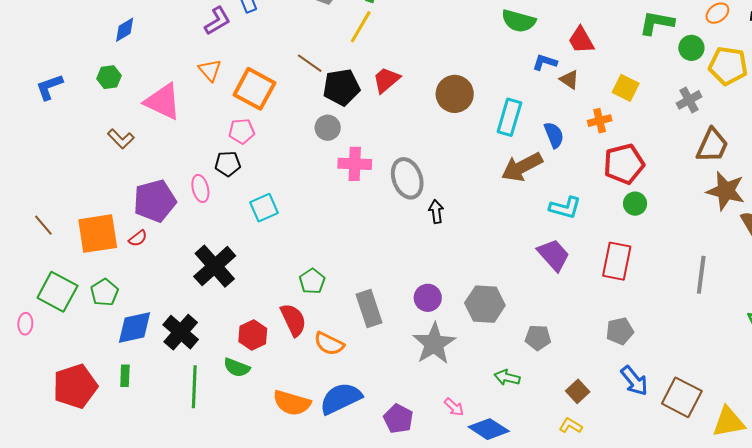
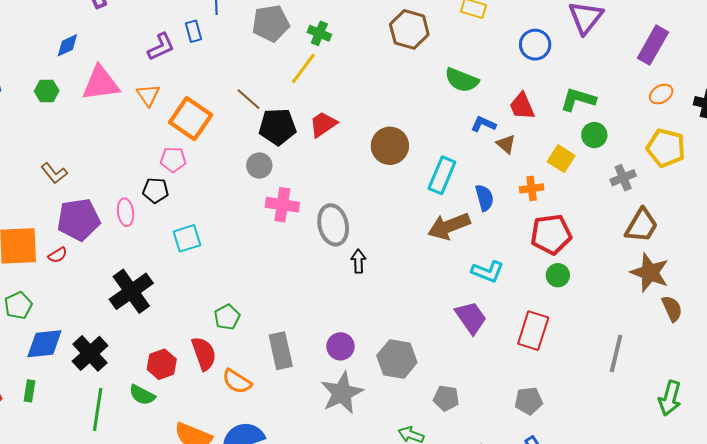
green L-shape: (657, 23) -> (578, 99), moved
green circle: (691, 48) -> (594, 135), moved
pink triangle: (163, 102) -> (101, 83), moved, turned -39
brown L-shape: (121, 139) -> (54, 173), moved

